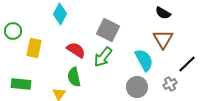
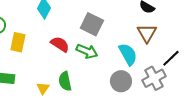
green arrow: (103, 57) -> (87, 51), turned -105
green semicircle: (74, 77) -> (65, 81), moved
gray cross: (170, 84) -> (154, 78), size x1.6

